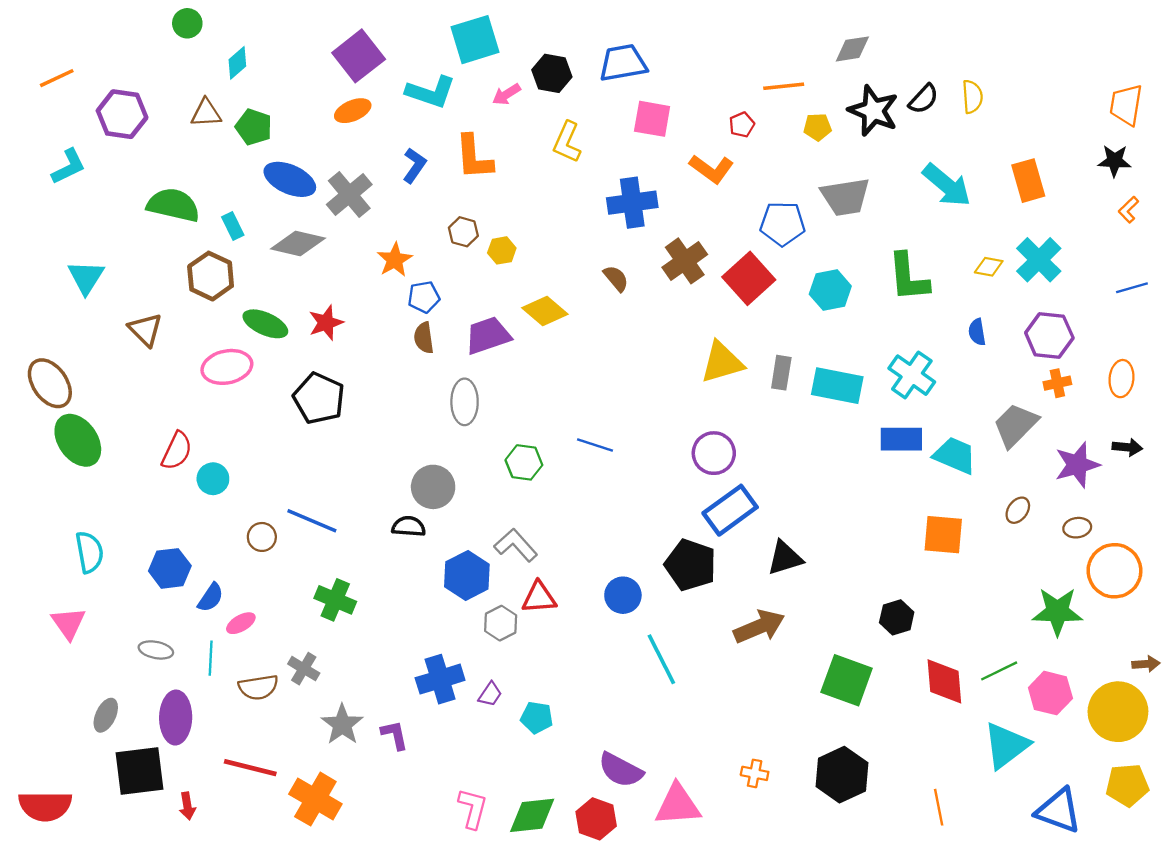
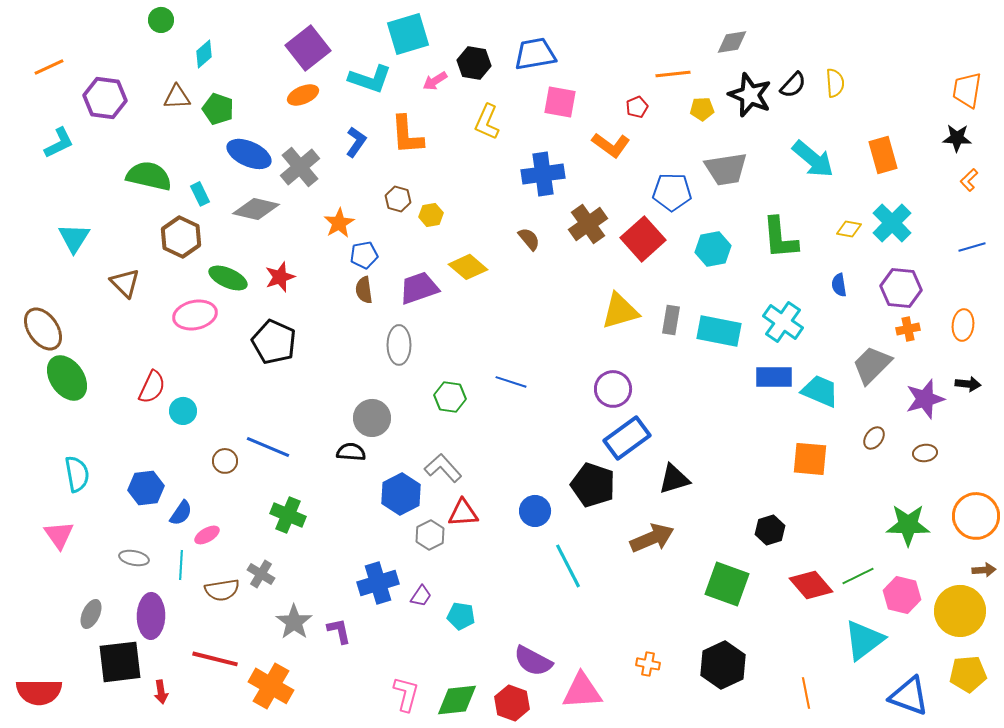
orange circle: (1114, 571) -> (976, 516), moved
red diamond: (944, 681) -> (811, 585), turned -36

